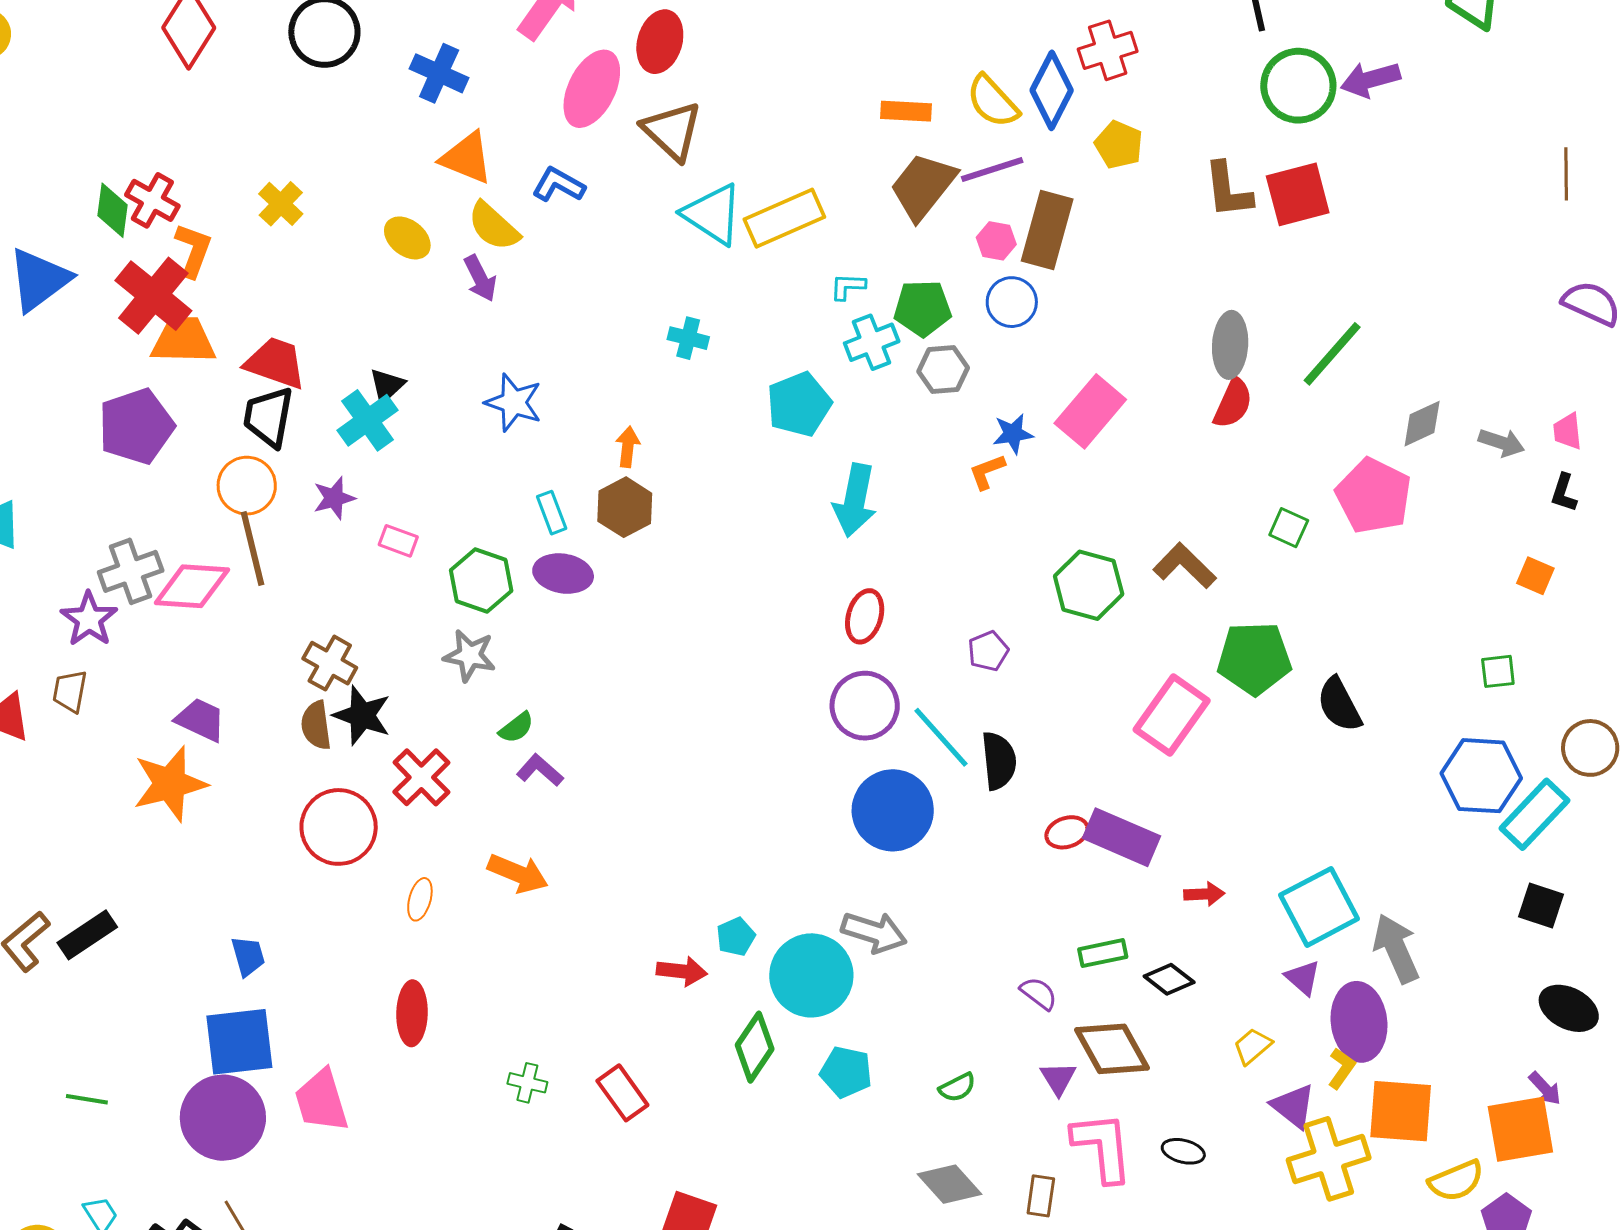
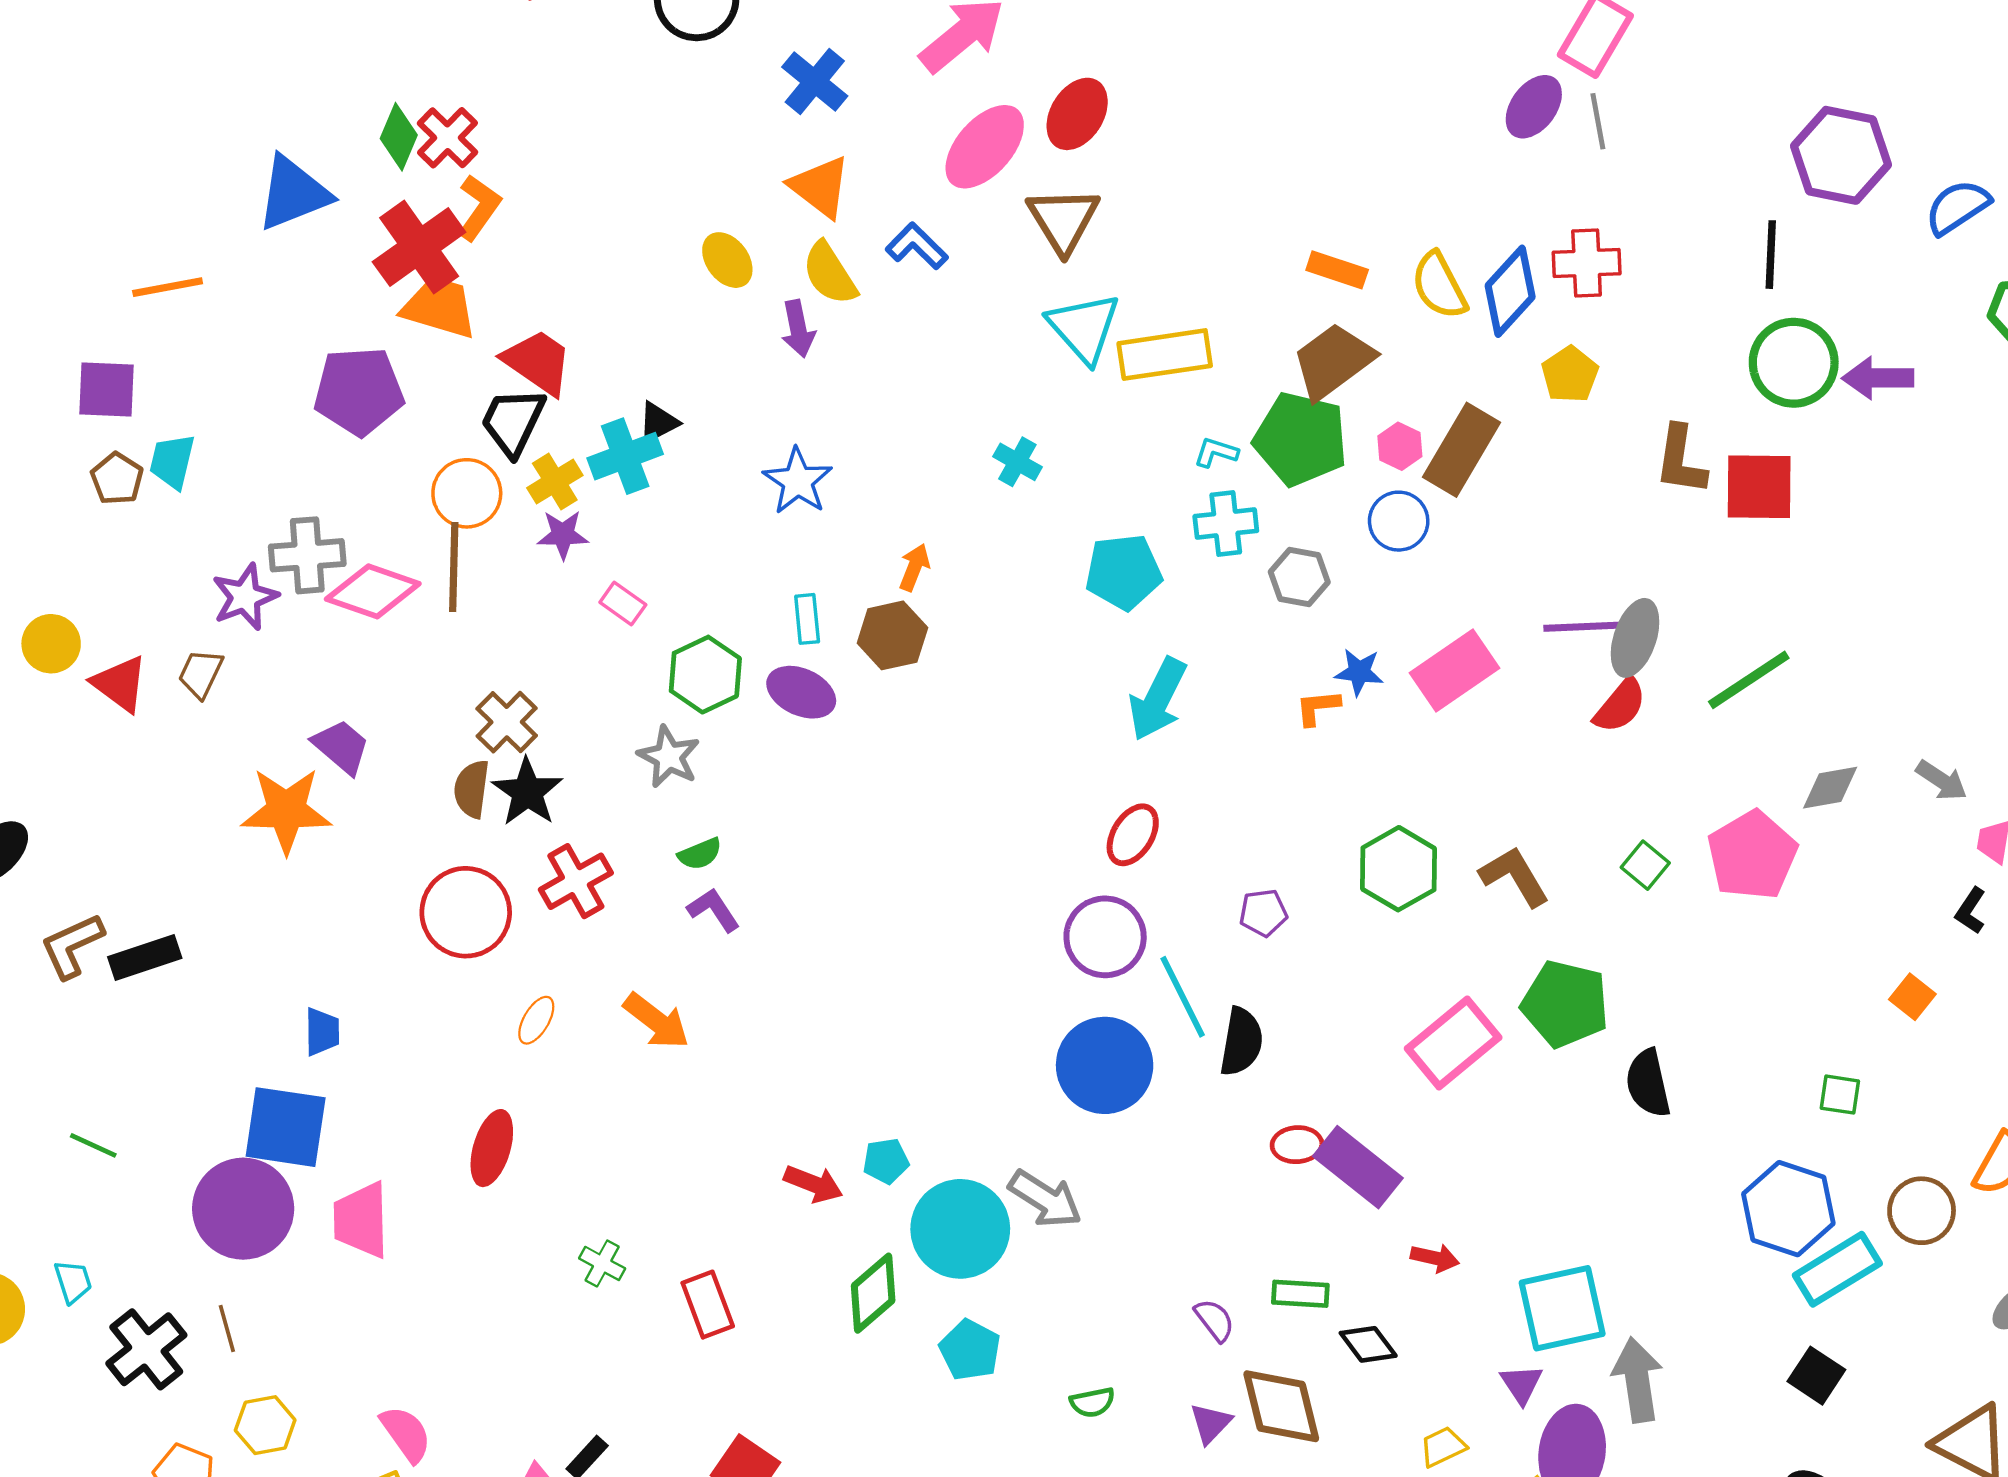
purple line: (992, 169) -> (1581, 627), moved
yellow cross: (281, 204) -> (555, 482), moved
green pentagon: (923, 308) -> (1301, 439), moved, size x1.4
gray arrow: (1501, 443) -> (1942, 781), moved

